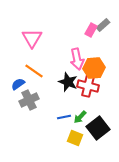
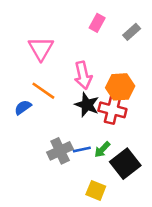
pink rectangle: (91, 30) -> (97, 23), moved
pink arrow: (77, 59) -> (83, 75), moved
gray cross: (29, 100) -> (60, 151), moved
yellow square: (75, 138) -> (96, 190), moved

